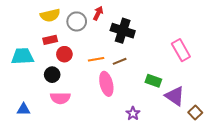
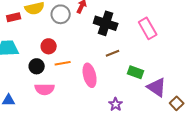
red rectangle: (50, 40) -> (14, 17), moved
pink rectangle: (181, 50) -> (148, 28), moved
orange line: (96, 59) -> (63, 63), moved
brown line: (120, 61) -> (113, 53), moved

